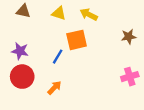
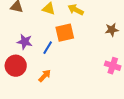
purple star: (20, 51) -> (25, 42), moved
pink cross: (130, 77) -> (113, 66), turned 35

